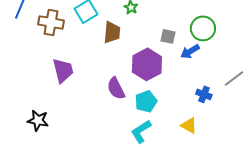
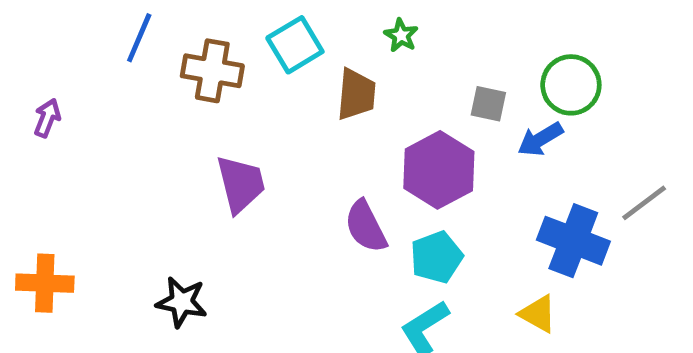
blue cross: (204, 94) -> (573, 241), size x1.8

